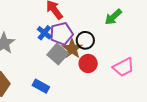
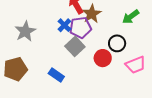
black circle: (85, 40) -> (117, 43), moved
brown star: (72, 49) -> (92, 14), moved

